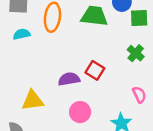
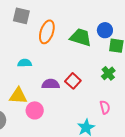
cyan semicircle: (22, 34) -> (25, 63), moved
pink circle: (80, 112) -> (35, 110), moved

